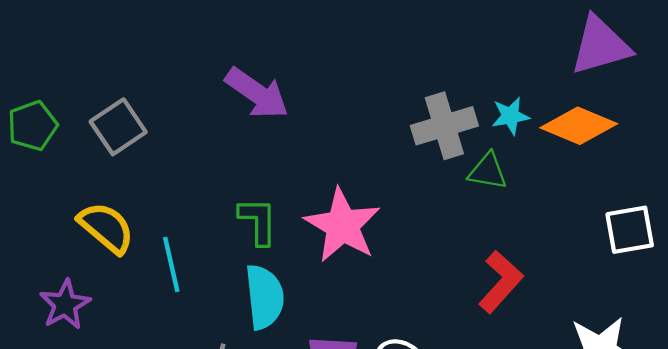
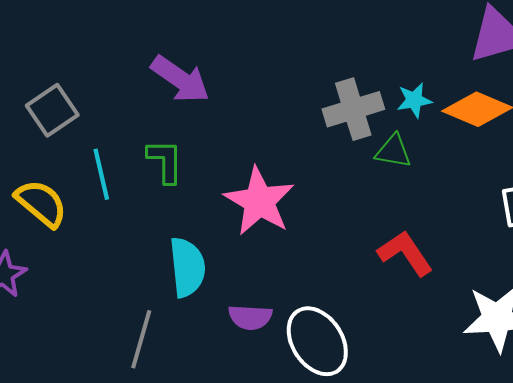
green L-shape: (258, 221) -> (165, 161), moved
cyan line: (171, 264) -> (101, 174), moved
red L-shape: (501, 282) -> (405, 253), turned -76

